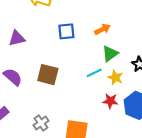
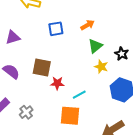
cyan line: (94, 73) -> (79, 95), moved
red star: (110, 101) -> (57, 83), moved
gray cross: (41, 123) -> (26, 112), moved

